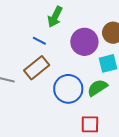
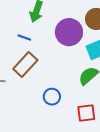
blue circle: (68, 89) -> (52, 97), moved, size x0.6

